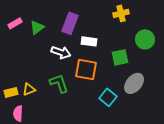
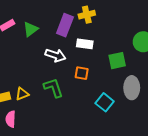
yellow cross: (121, 13) -> (87, 15), moved
orange square: (86, 69) -> (82, 73), size x0.6
gray ellipse: (134, 83) -> (132, 88), turned -40

